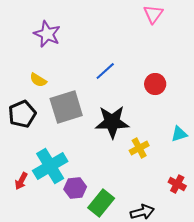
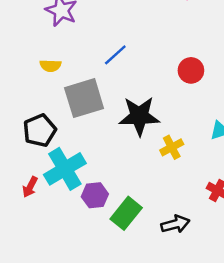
blue line: (105, 71) -> (115, 55), moved
yellow semicircle: (38, 80) -> (50, 66), turned -30
black pentagon: (22, 114) -> (40, 130), moved

